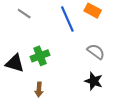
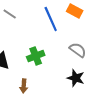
green cross: (40, 56) -> (36, 56), moved

